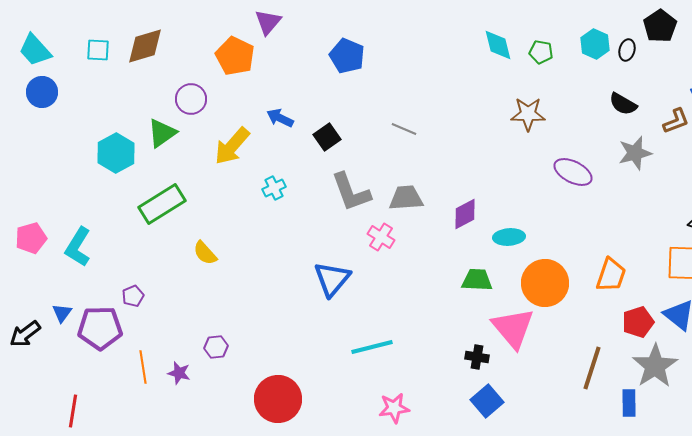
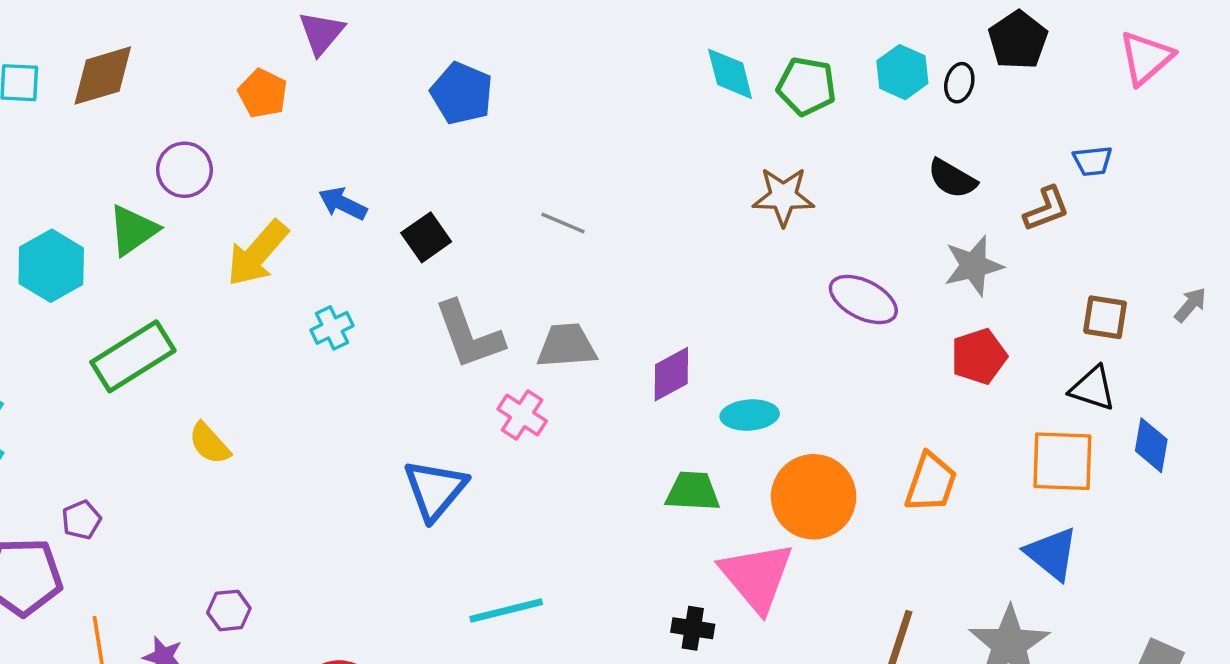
green pentagon: (541, 52) -> (806, 86), size x1.4
orange pentagon: (235, 56) -> (263, 93), size x0.7
red pentagon: (638, 322) -> (979, 356), moved

